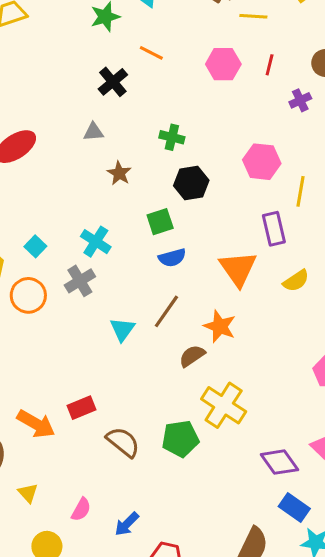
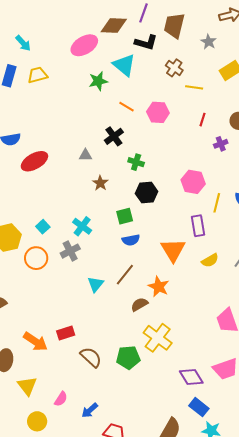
pink hexagon: (223, 64) -> (158, 112), moved
black cross: (113, 82) -> (114, 136), moved
yellow triangle: (28, 493) -> (27, 386), size x1.5

